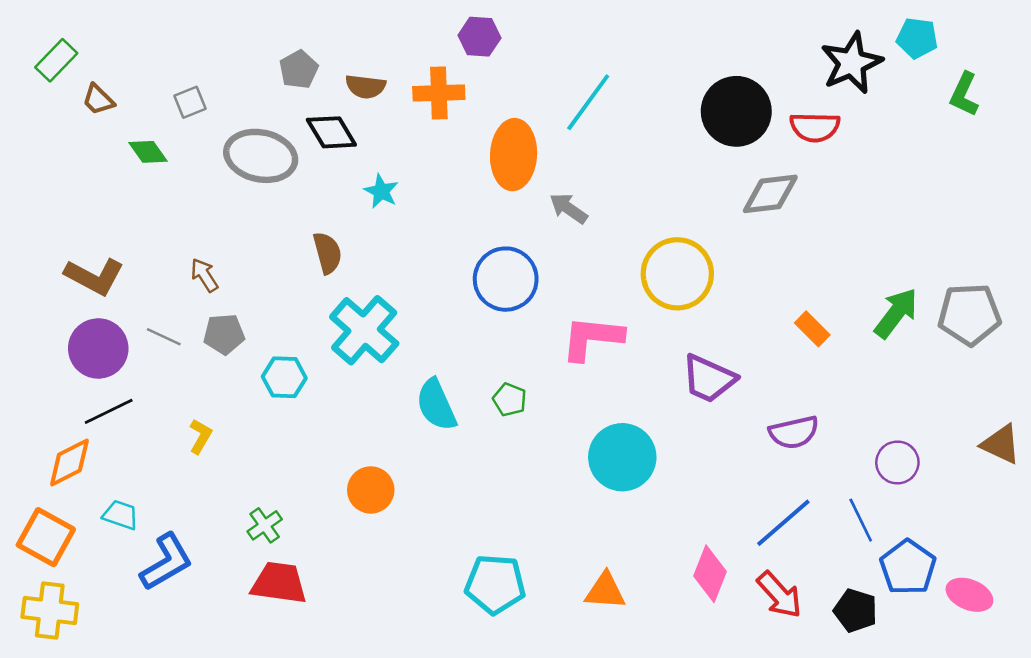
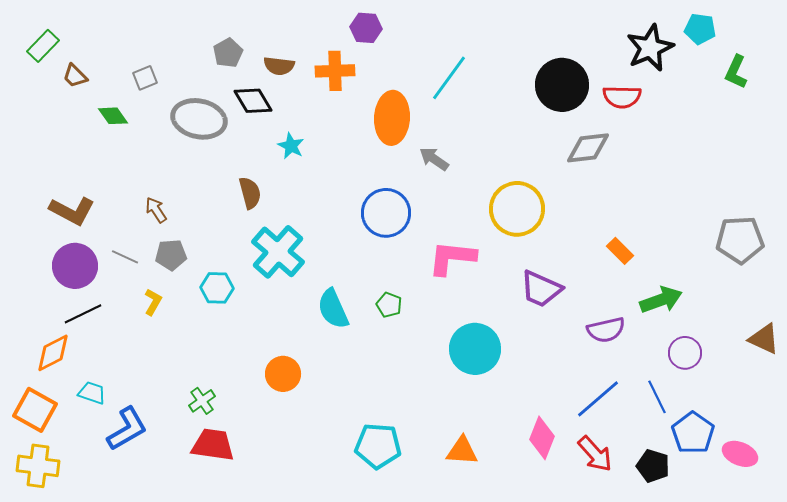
green arrow: (896, 313) -> (661, 300), moved, turned 33
yellow L-shape: (200, 436) -> (153, 302), moved

